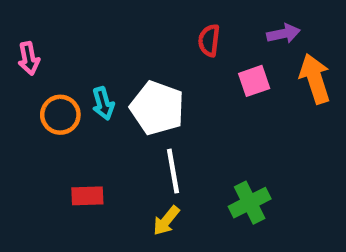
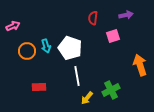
pink arrow: (29, 58) -> (13, 26), turned -104
orange arrow: (315, 79) -> (140, 65), moved
yellow arrow: (166, 221) -> (87, 98), moved

